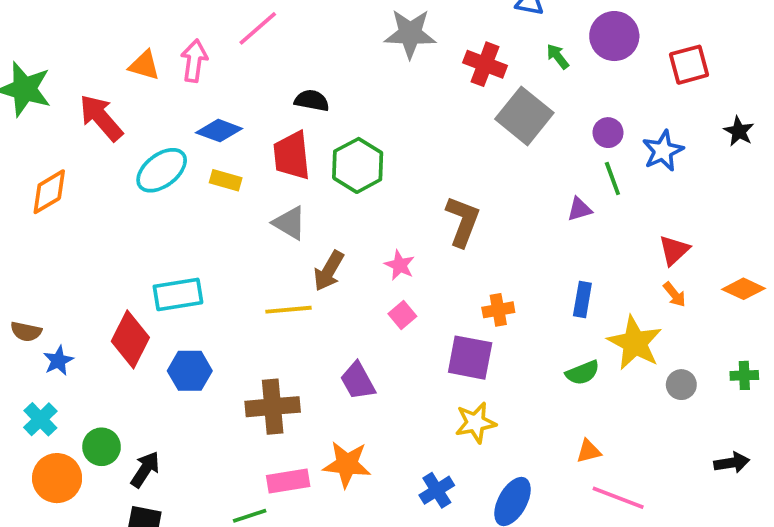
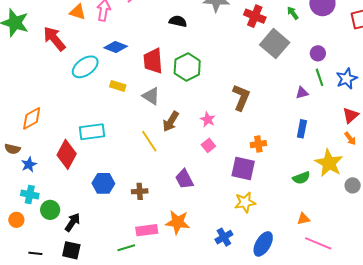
black semicircle: (312, 101) -> (178, 21), moved
blue star: (663, 151) -> (347, 79), moved
yellow rectangle: (226, 180) -> (118, 86), moved
orange diamond: (49, 192) -> (32, 118), moved
blue rectangle: (582, 299) -> (302, 129), moved
yellow line: (288, 310) -> (149, 141), turned 60
blue hexagon: (190, 371) -> (103, 183), moved
brown cross: (273, 407) -> (140, 191), size x0.6
cyan cross: (40, 419) -> (30, 194), moved, turned -36
orange circle: (57, 478) -> (16, 220), moved, size x0.6

